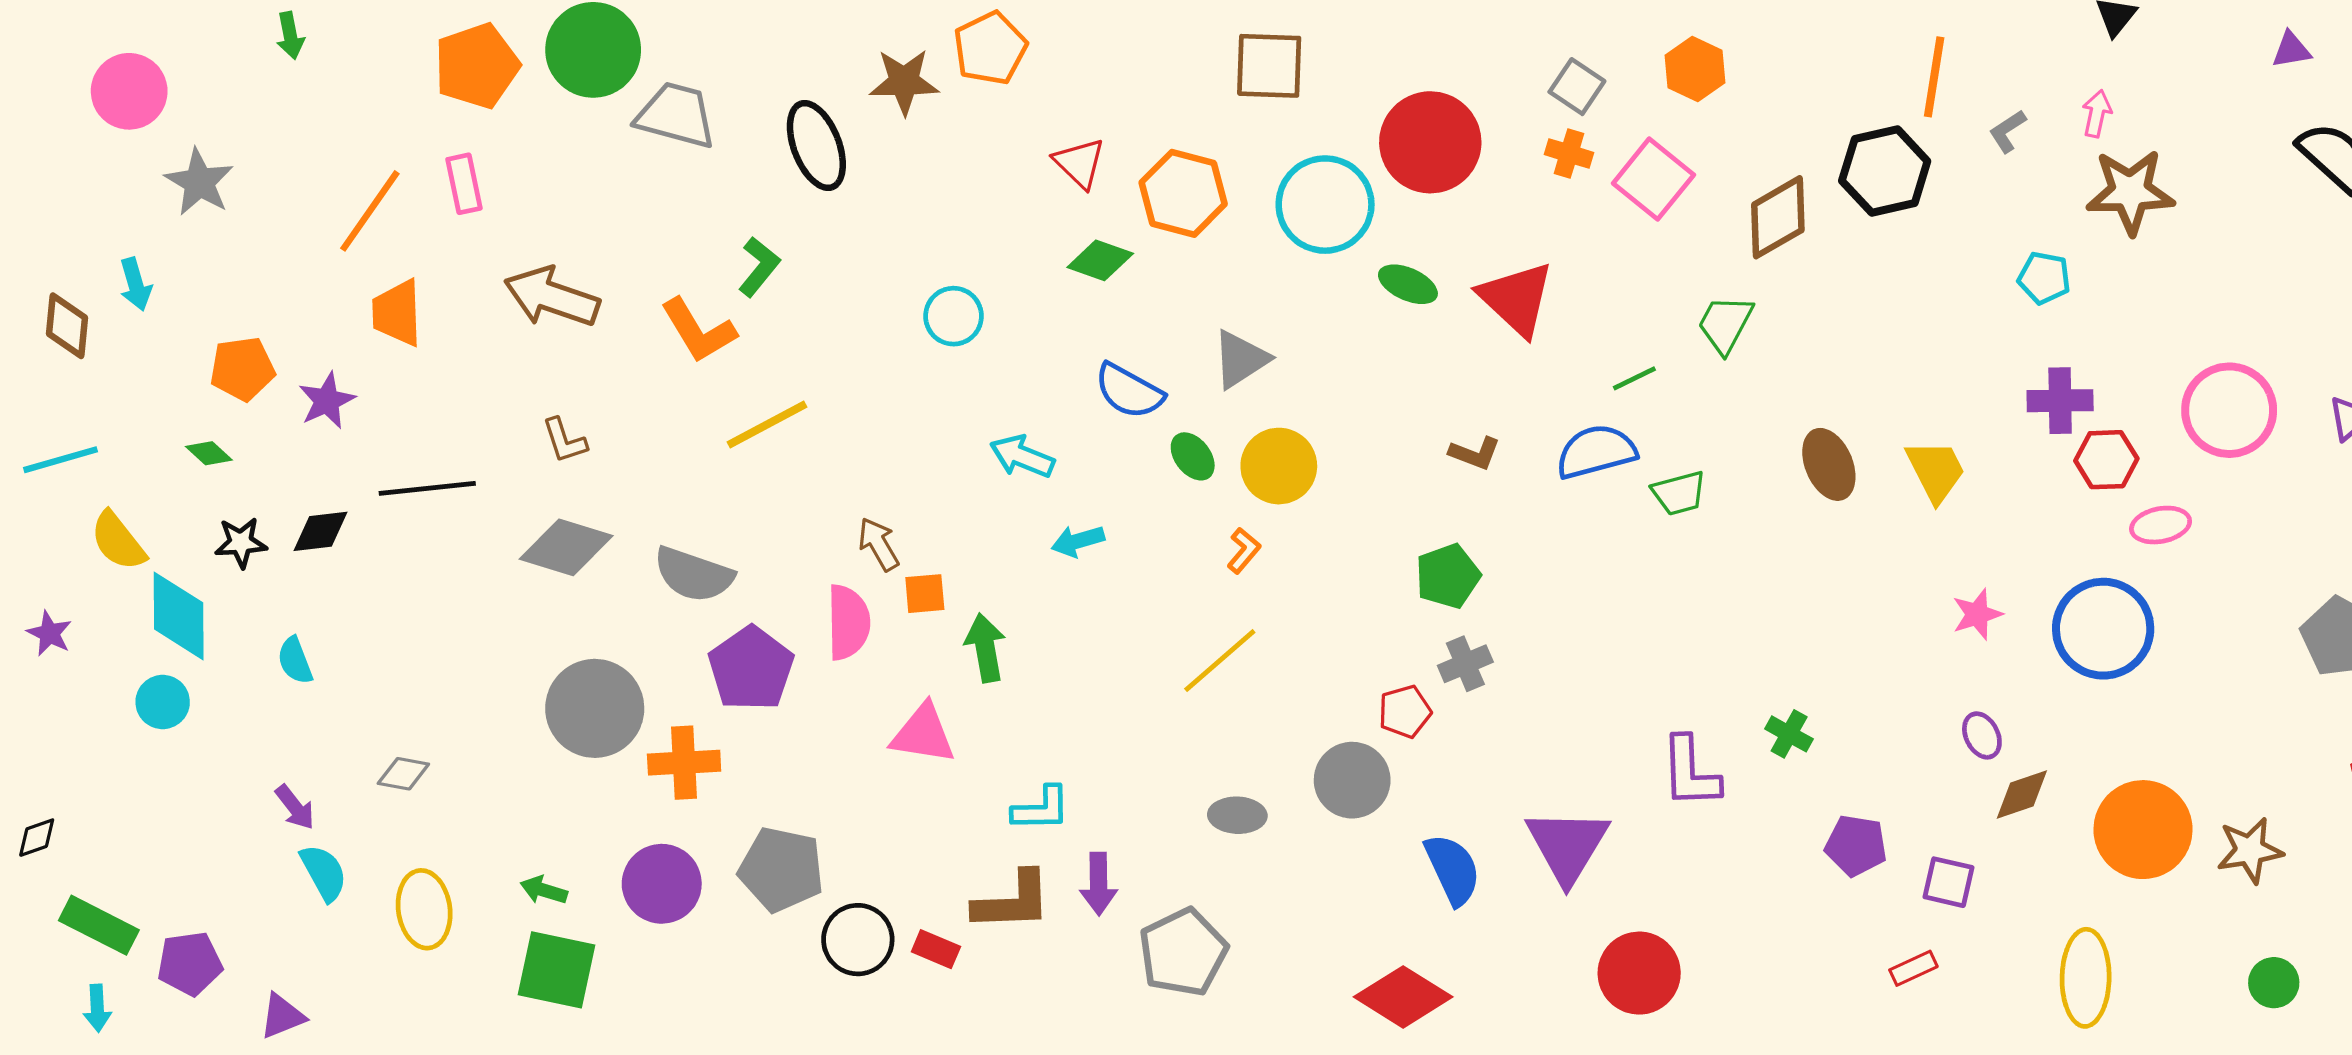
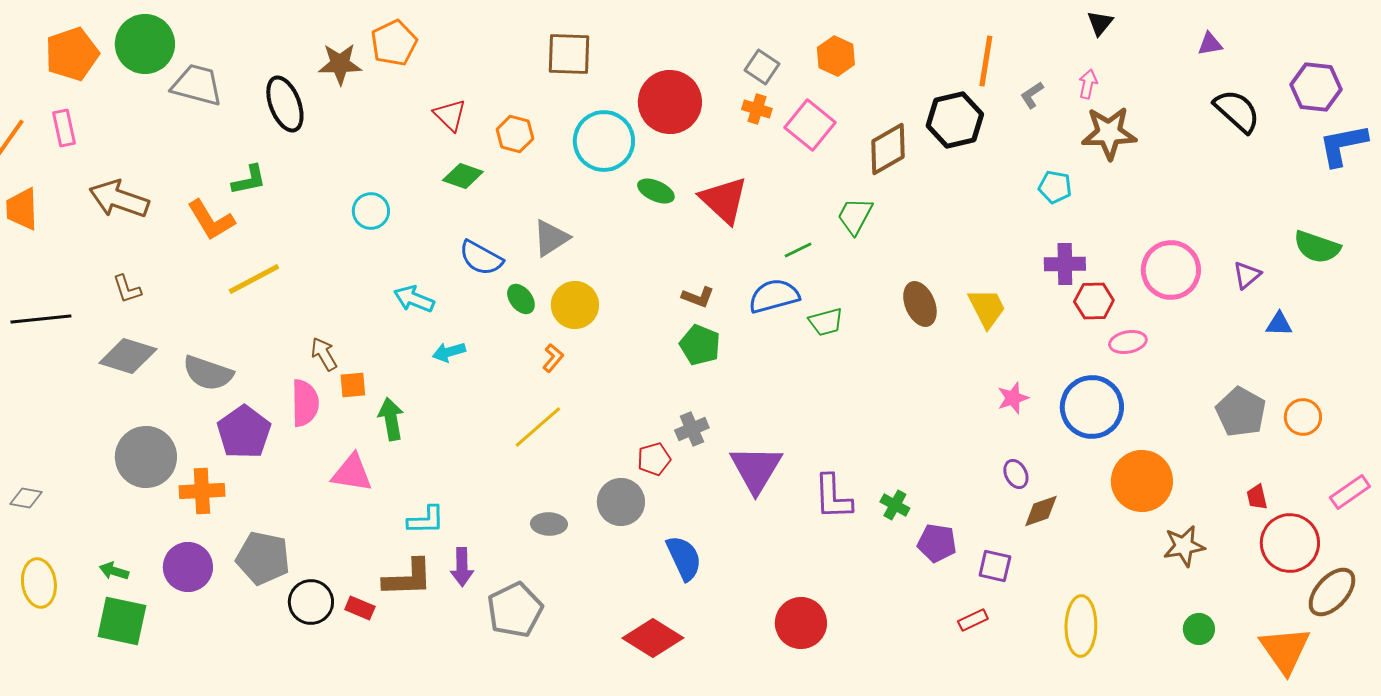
orange hexagon: (1183, 193) -> (515, 134), size x0.7
green L-shape: (759, 267) -> (249, 180), turned 39
green pentagon: (1448, 576) -> (700, 345), moved, turned -30
green cross: (1789, 734) -> (895, 505), moved
orange circle: (2143, 830) -> (1142, 481), moved
purple triangle: (1567, 846) -> (756, 469), moved

